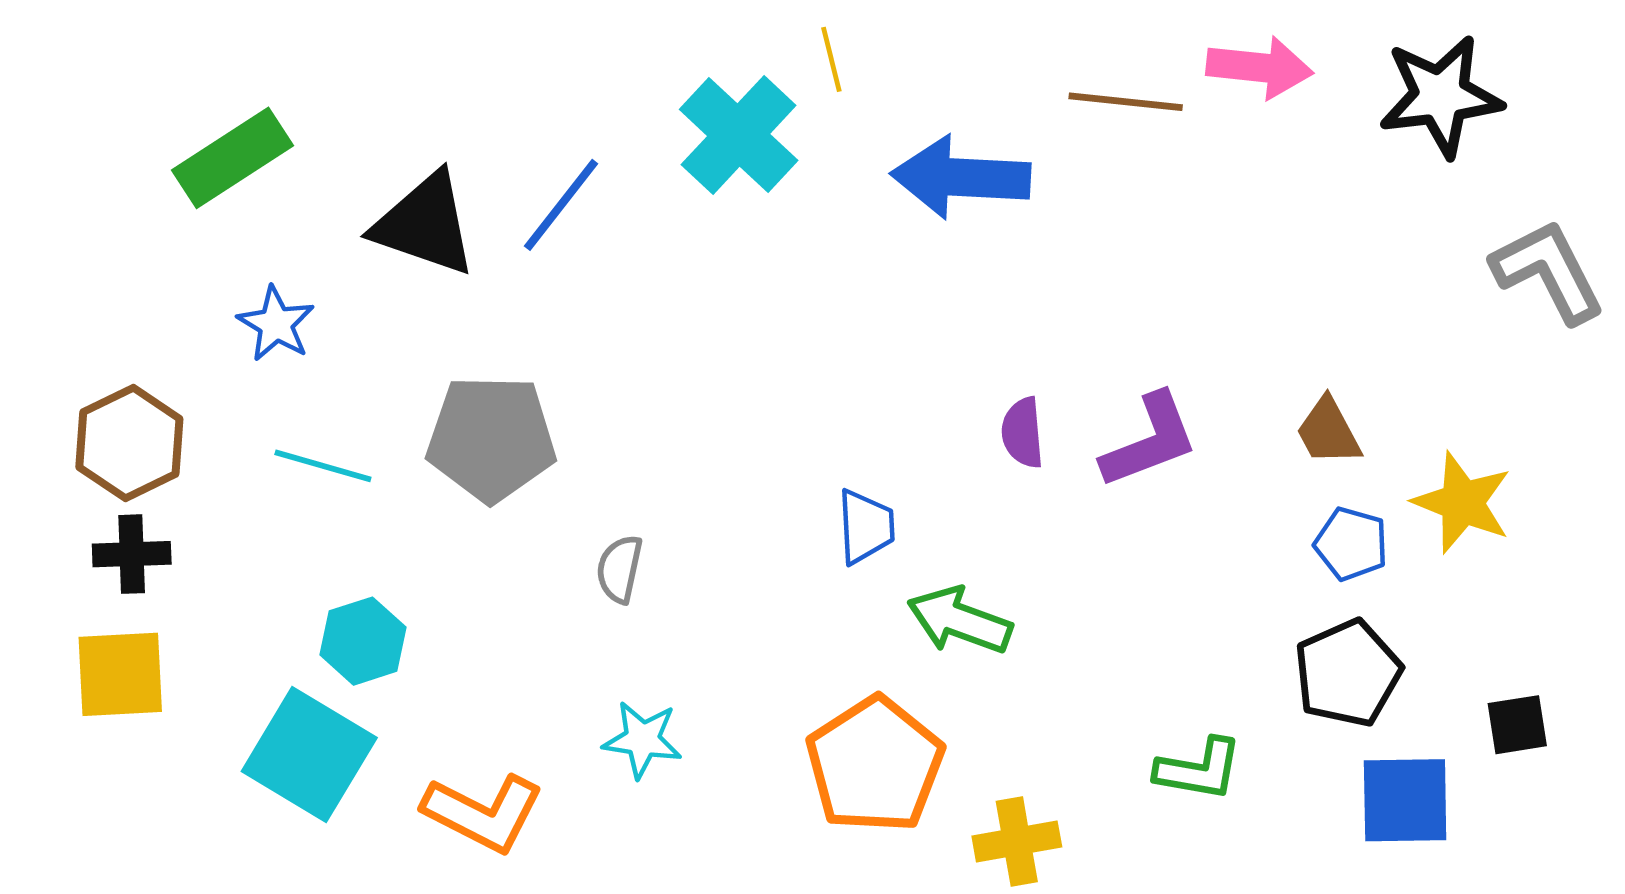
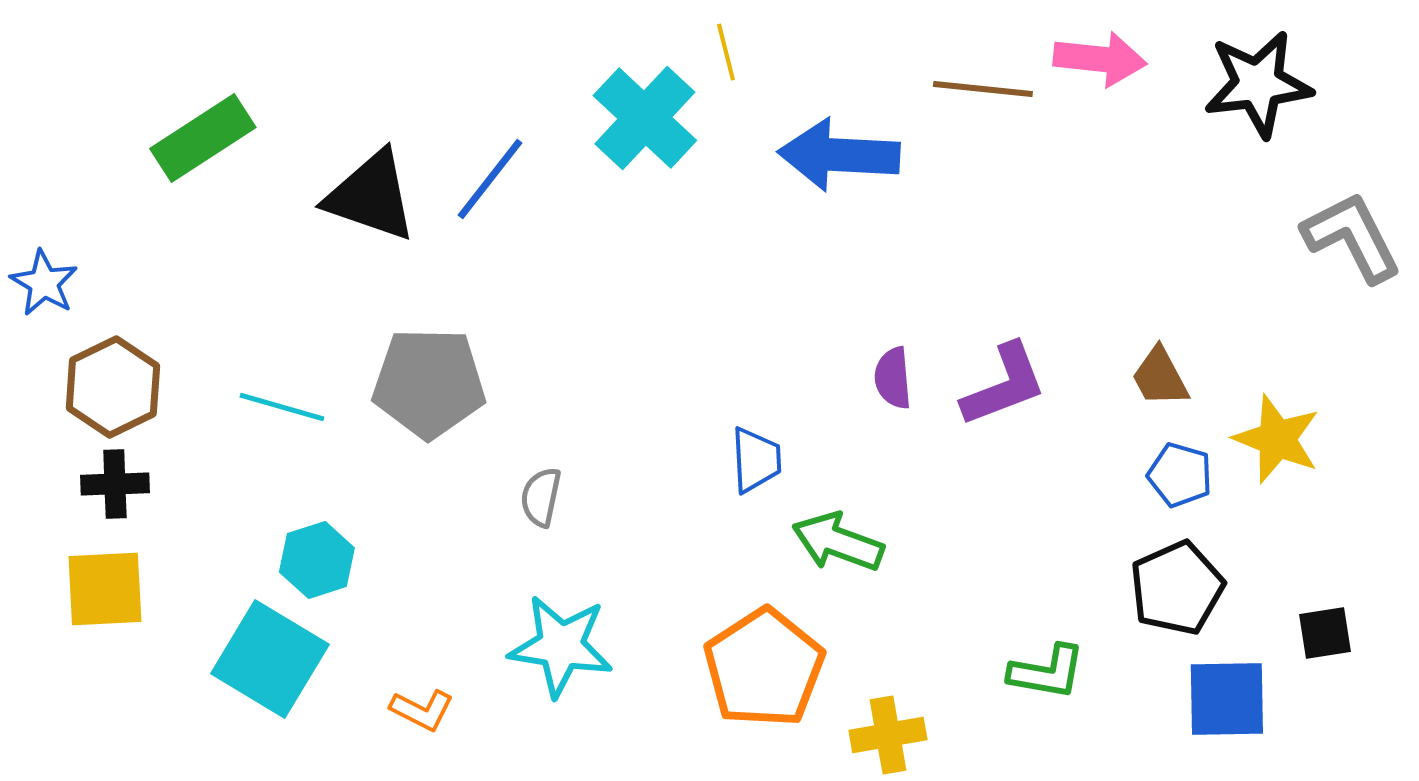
blue star: (276, 324) -> (44, 283), moved
cyan star: (642, 740) -> (561, 646), size x1.5
orange L-shape: (483, 813) -> (422, 710), size x0.6

